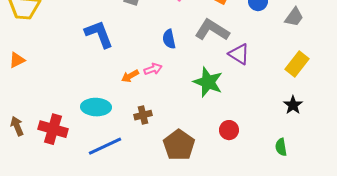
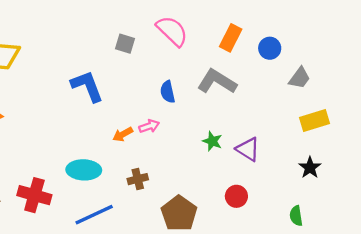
gray trapezoid: (294, 17) -> (300, 78), moved
purple triangle: (239, 54) -> (248, 149), moved
yellow rectangle: (297, 64) -> (314, 121), turned 35
green star: (208, 82) -> (212, 141), size x0.6

